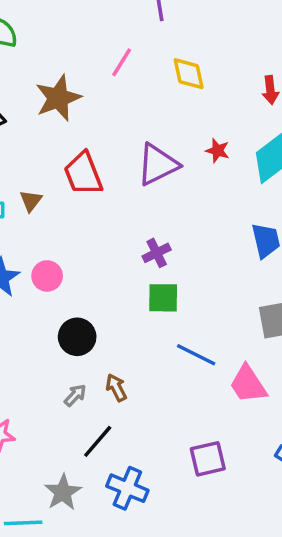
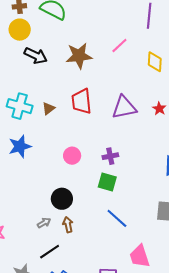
pink circle: (47, 276) -> (72, 156), moved
black circle: (77, 337) -> (62, 199), moved
pink trapezoid: (248, 384) -> (140, 256), moved

